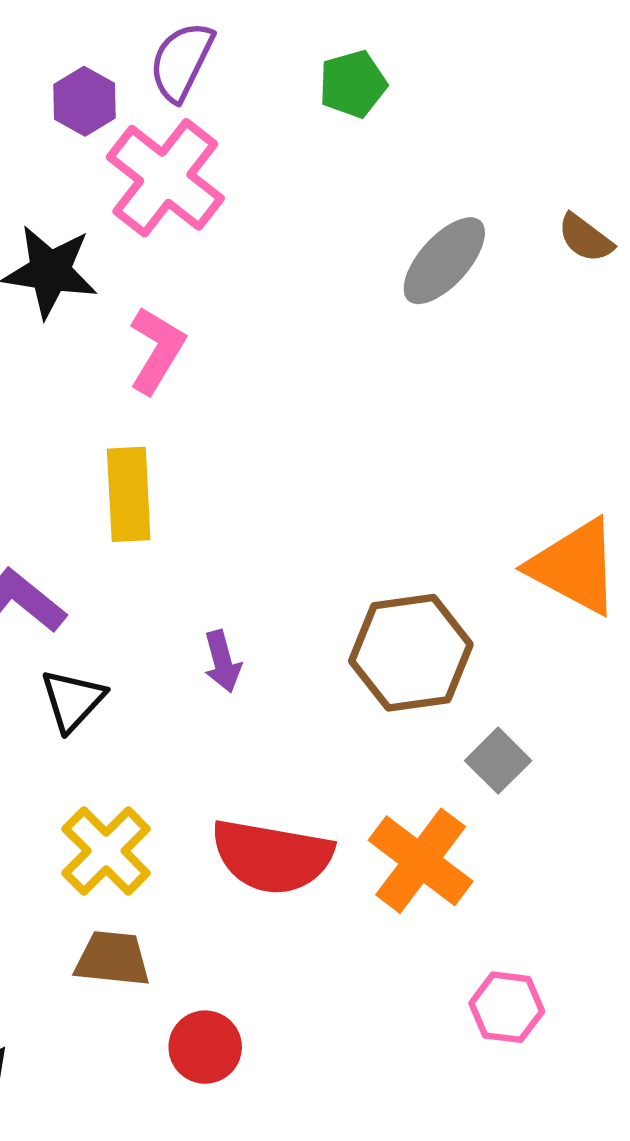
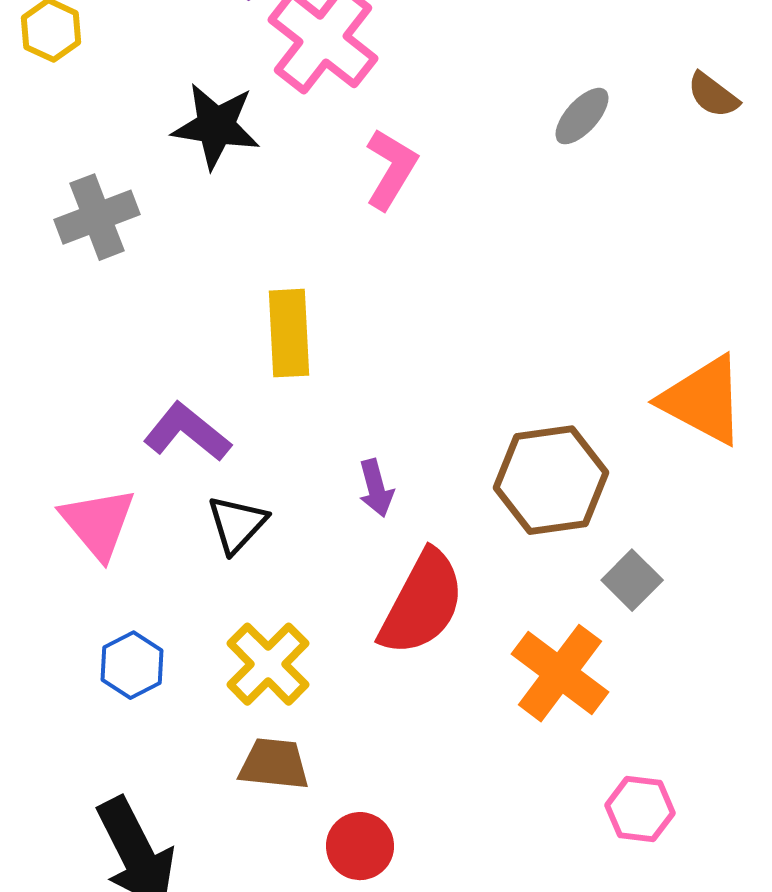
gray ellipse: (444, 261) -> (582, 116), size x0.7
pink L-shape: (157, 350) -> (391, 169), moved
red semicircle: (272, 856) -> (422, 603), moved, turned -72

